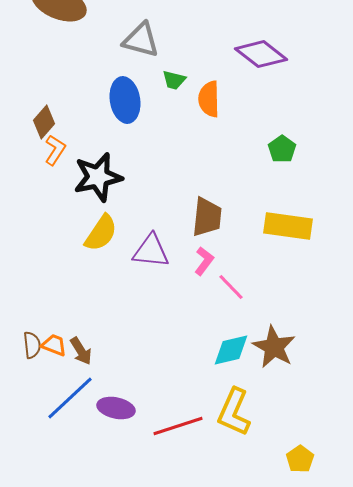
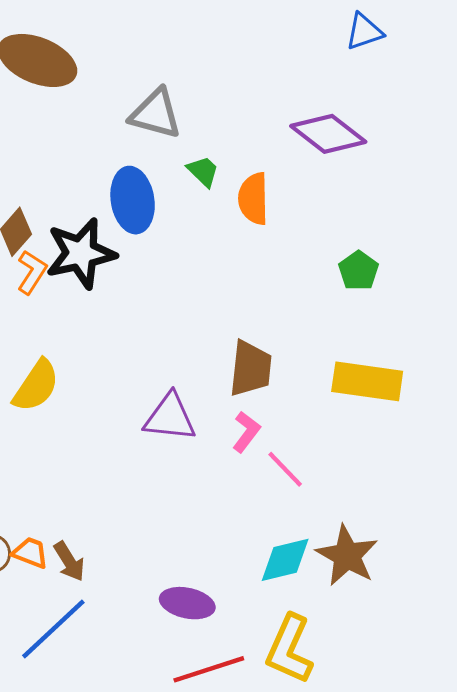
green trapezoid: (174, 80) -> (203, 171), turned -150
black star: (98, 177) -> (81, 253), moved
yellow semicircle: (101, 233) -> (36, 386), moved
purple ellipse: (116, 408) -> (187, 603), moved

